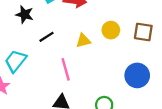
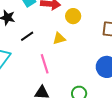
yellow circle: (111, 30) -> (73, 16), moved

